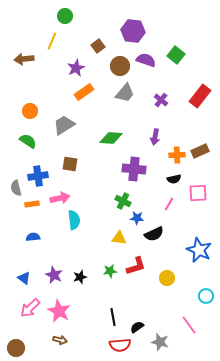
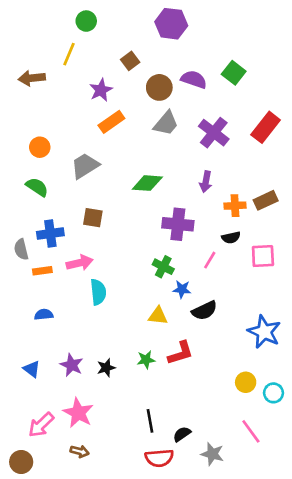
purple hexagon: (133, 31) -> (171, 24), moved
purple cross: (161, 100) -> (214, 133), size x1.6
pink line: (169, 204) -> (210, 260), moved
yellow circle: (167, 278) -> (246, 382), moved
pink arrow: (30, 308) -> (41, 425), moved

